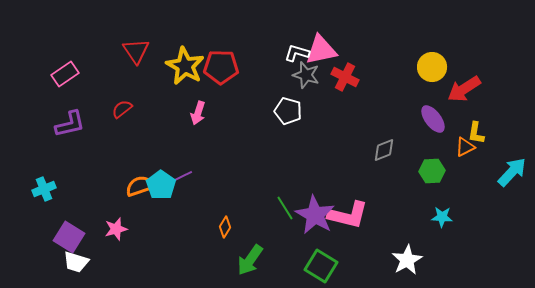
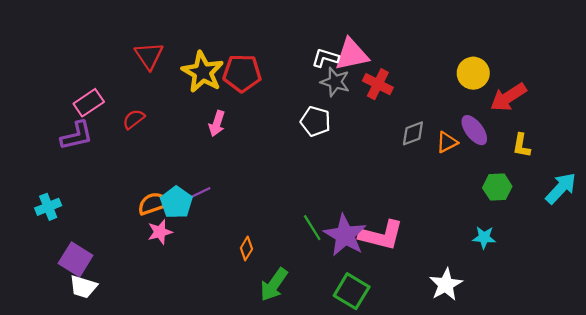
pink rectangle: (65, 74) -> (89, 103), moved
orange triangle: (465, 147) -> (447, 142), moved
gray diamond: (384, 150) -> (413, 133), moved
green hexagon: (432, 171) -> (497, 187), moved
pink star: (116, 229) -> (160, 232), moved

